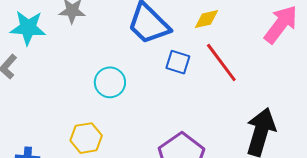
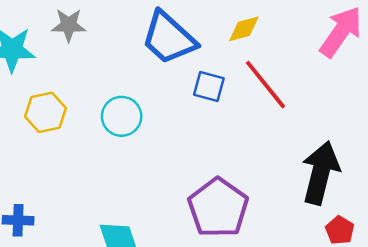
yellow hexagon: (86, 138) -> (46, 112), moved

